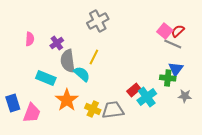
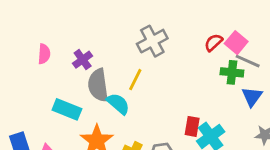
gray cross: (98, 21) -> (152, 41), moved
red semicircle: (178, 31) -> (213, 43), moved
green cross: (168, 78) -> (232, 72), moved
red rectangle: (134, 90) -> (192, 126), turned -40

